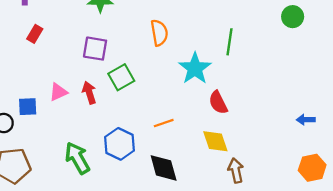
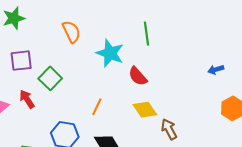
green line: (229, 42) -> (146, 34), moved
orange line: (164, 123) -> (97, 107), turned -30

